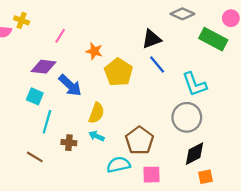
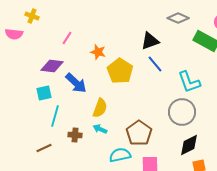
yellow cross: (22, 20) -> (32, 16), moved
cyan square: (35, 96) -> (44, 93), turned -35
brown line: (35, 157) -> (44, 148), turned -56

